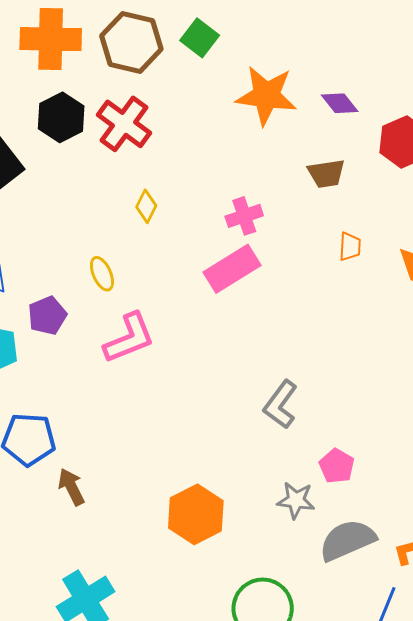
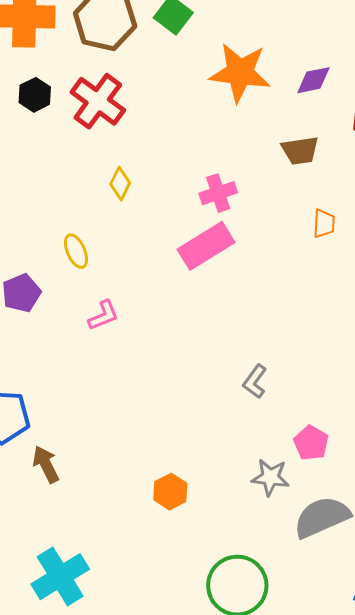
purple diamond: (340, 103) -> (313, 80), turned -63
black hexagon: (61, 117) -> (35, 95), size x0.7
pink L-shape: (129, 338) -> (103, 315), size x0.6
gray L-shape: (281, 405) -> (255, 382), size x0.7
orange hexagon: (196, 514) -> (170, 492), size x0.6

